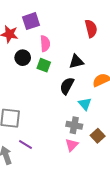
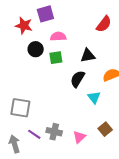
red semicircle: (91, 29) -> (104, 24), turned 48
pink semicircle: (45, 44) -> (58, 37), turned -91
green square: (44, 65) -> (56, 58), turned -32
gray cross: (74, 125) -> (54, 132), moved

